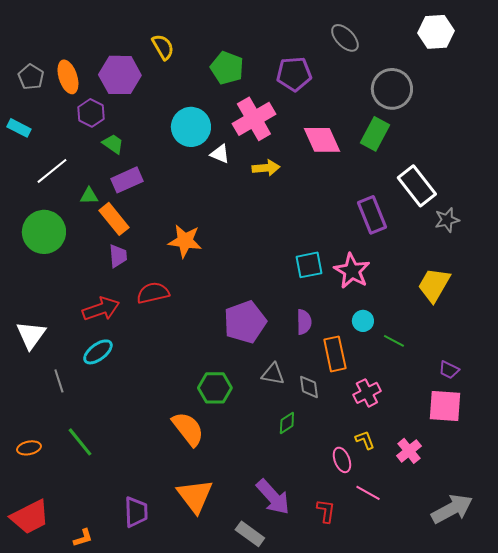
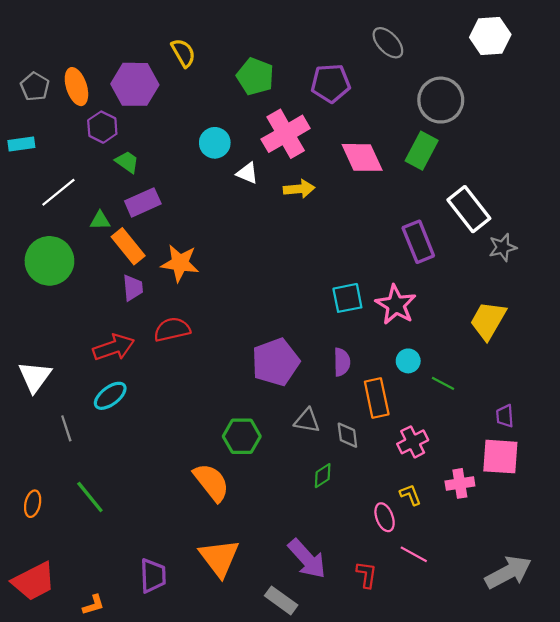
cyan circle: (191, 127) -> (215, 143), size x0.7
cyan rectangle: (19, 128) -> (21, 144), turned -35
orange star: (185, 241) -> (180, 263), moved
purple trapezoid: (449, 370) -> (505, 416), turned 60
orange ellipse: (29, 448) -> (33, 504), turned -65
pink cross: (409, 451) -> (460, 483), moved, turned 30

